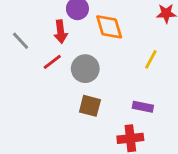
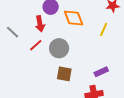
yellow line: (151, 59) -> (104, 29), moved
purple rectangle: (143, 107) -> (101, 72), turned -32

